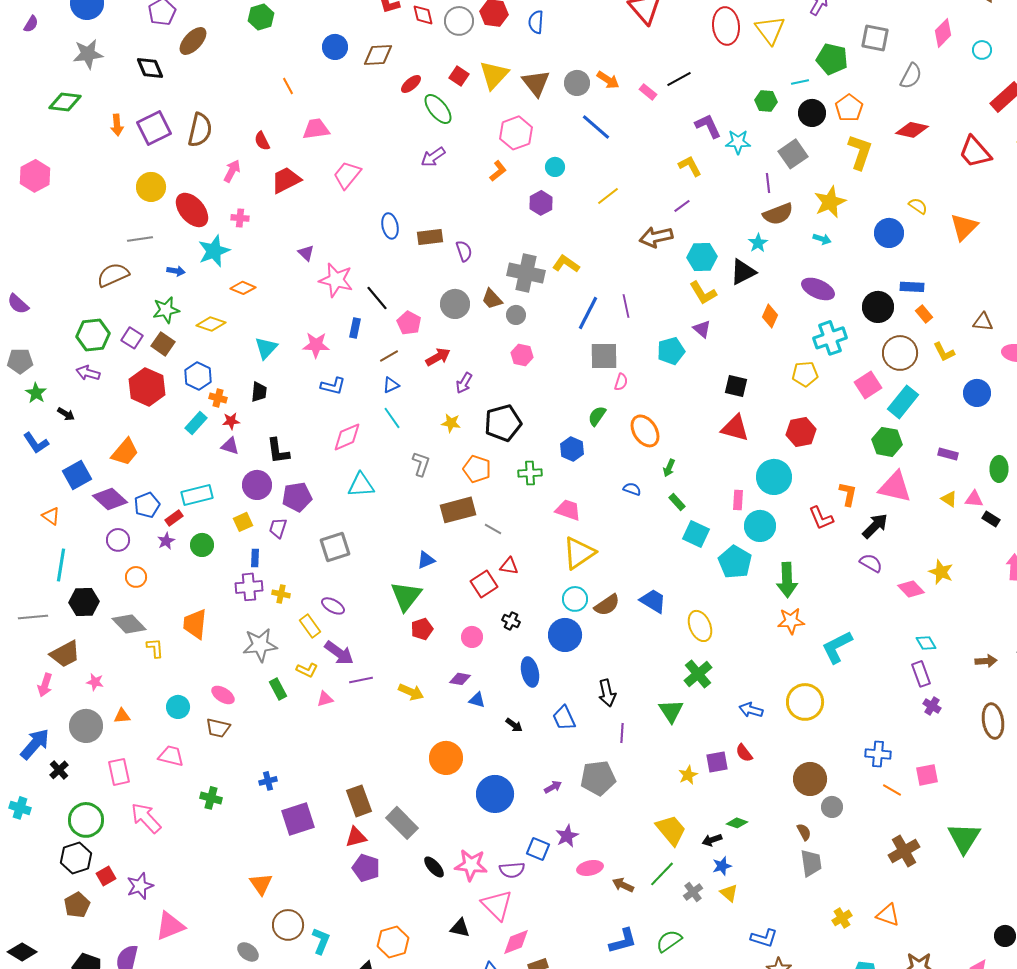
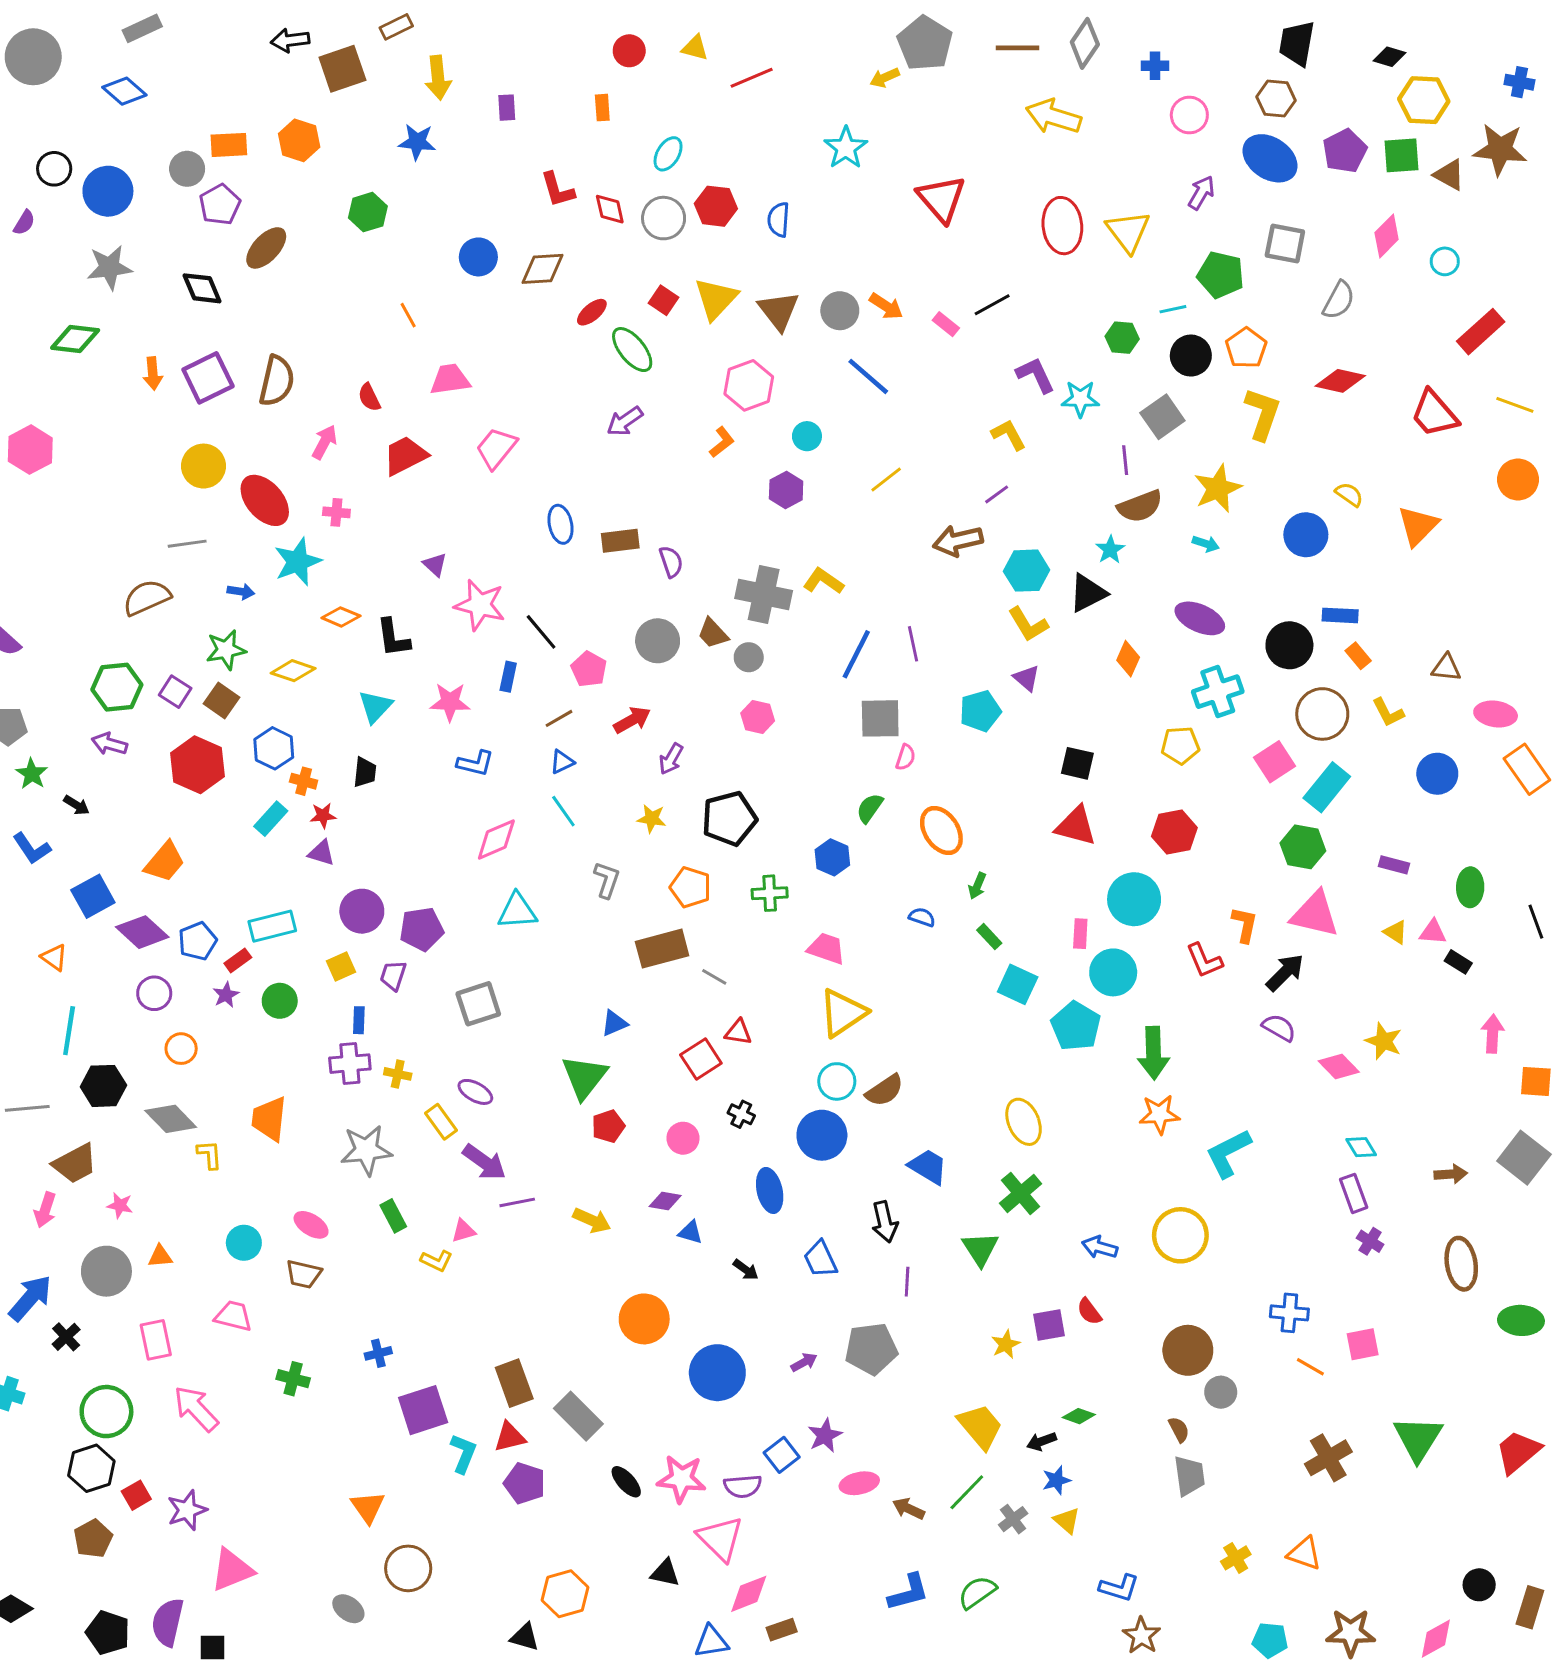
black L-shape: (278, 451) -> (393, 638), moved
blue trapezoid: (653, 601) -> (928, 1167), moved
yellow L-shape: (307, 670) -> (437, 1261), moved
blue square: (538, 849) -> (782, 1455), turned 30
cyan L-shape: (321, 941) -> (463, 1453), moved

